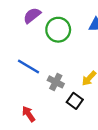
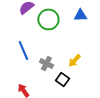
blue line: (28, 66) -> (23, 50), turned 36

